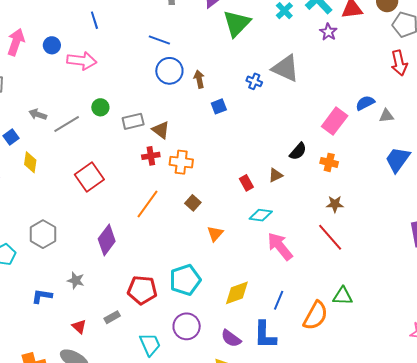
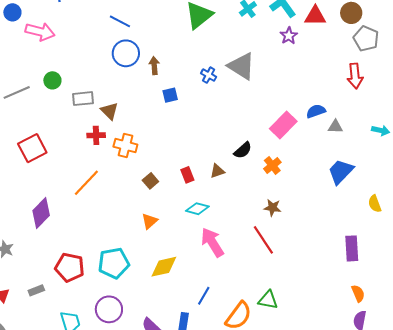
orange cross: (329, 162) -> (272, 165), turned 30
brown square: (193, 203) -> (150, 181), moved
yellow diamond: (237, 293) -> (164, 267), moved

